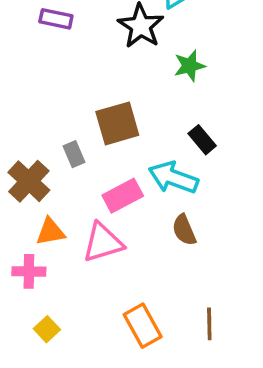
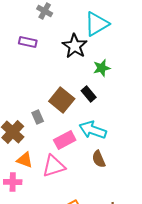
brown square: (117, 123) -> (62, 100), turned -35
black rectangle: (202, 140) -> (89, 94), moved
orange triangle: (51, 232) -> (25, 160), turned 30

